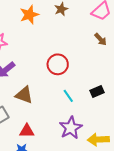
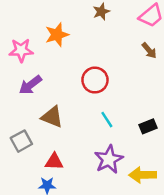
orange star: (29, 15) -> (57, 35), moved
black rectangle: (97, 92) -> (148, 126), moved

